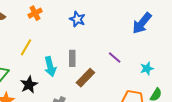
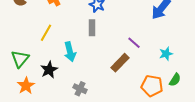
gray rectangle: (72, 58) -> (92, 28), moved
brown rectangle: (85, 78) -> (120, 63), moved

